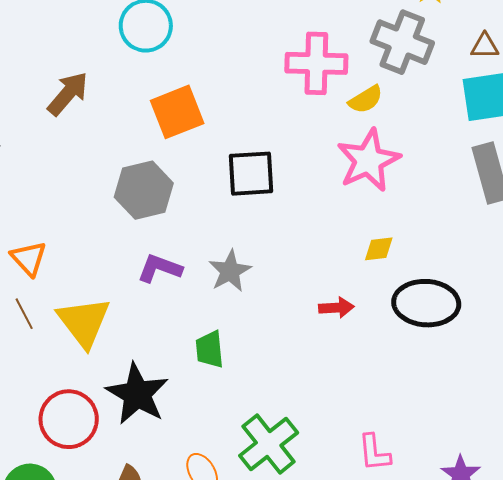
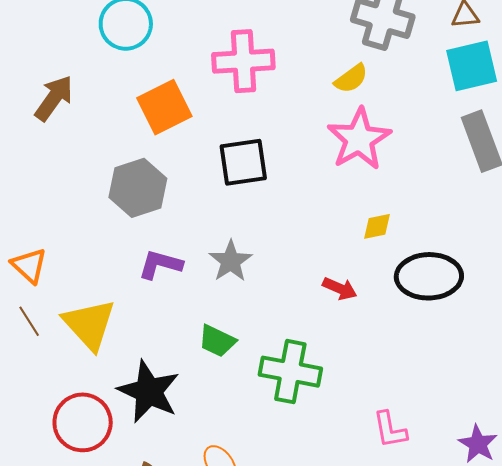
pink cross: (316, 63) -> (243, 61), moved
red arrow: (336, 308) -> (340, 288), turned 32
green trapezoid: (210, 349) -> (217, 341), turned -54
green cross: (269, 444) -> (290, 372), moved, turned -36

